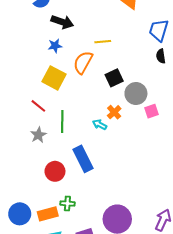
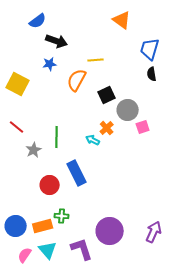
yellow square: (54, 78) -> (18, 84), moved
red line: (38, 106) -> (17, 127), moved

